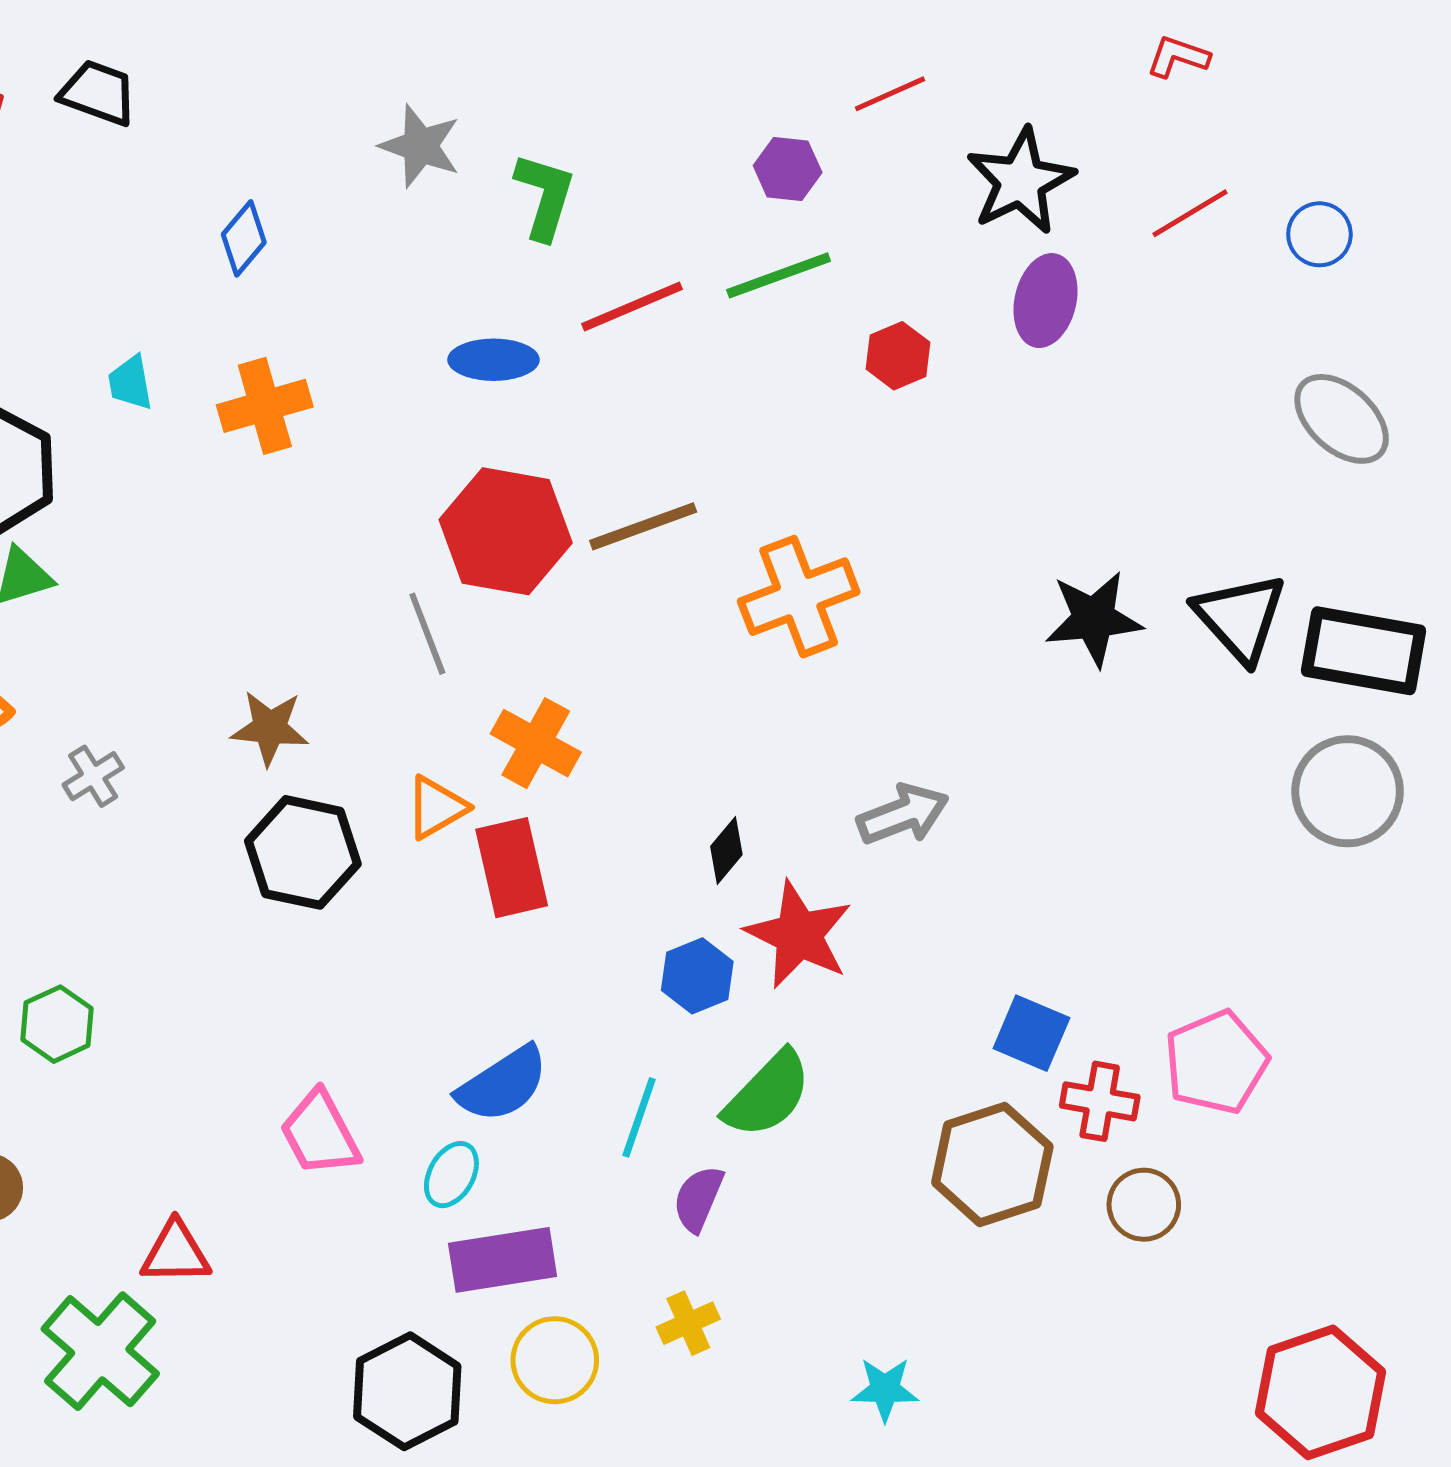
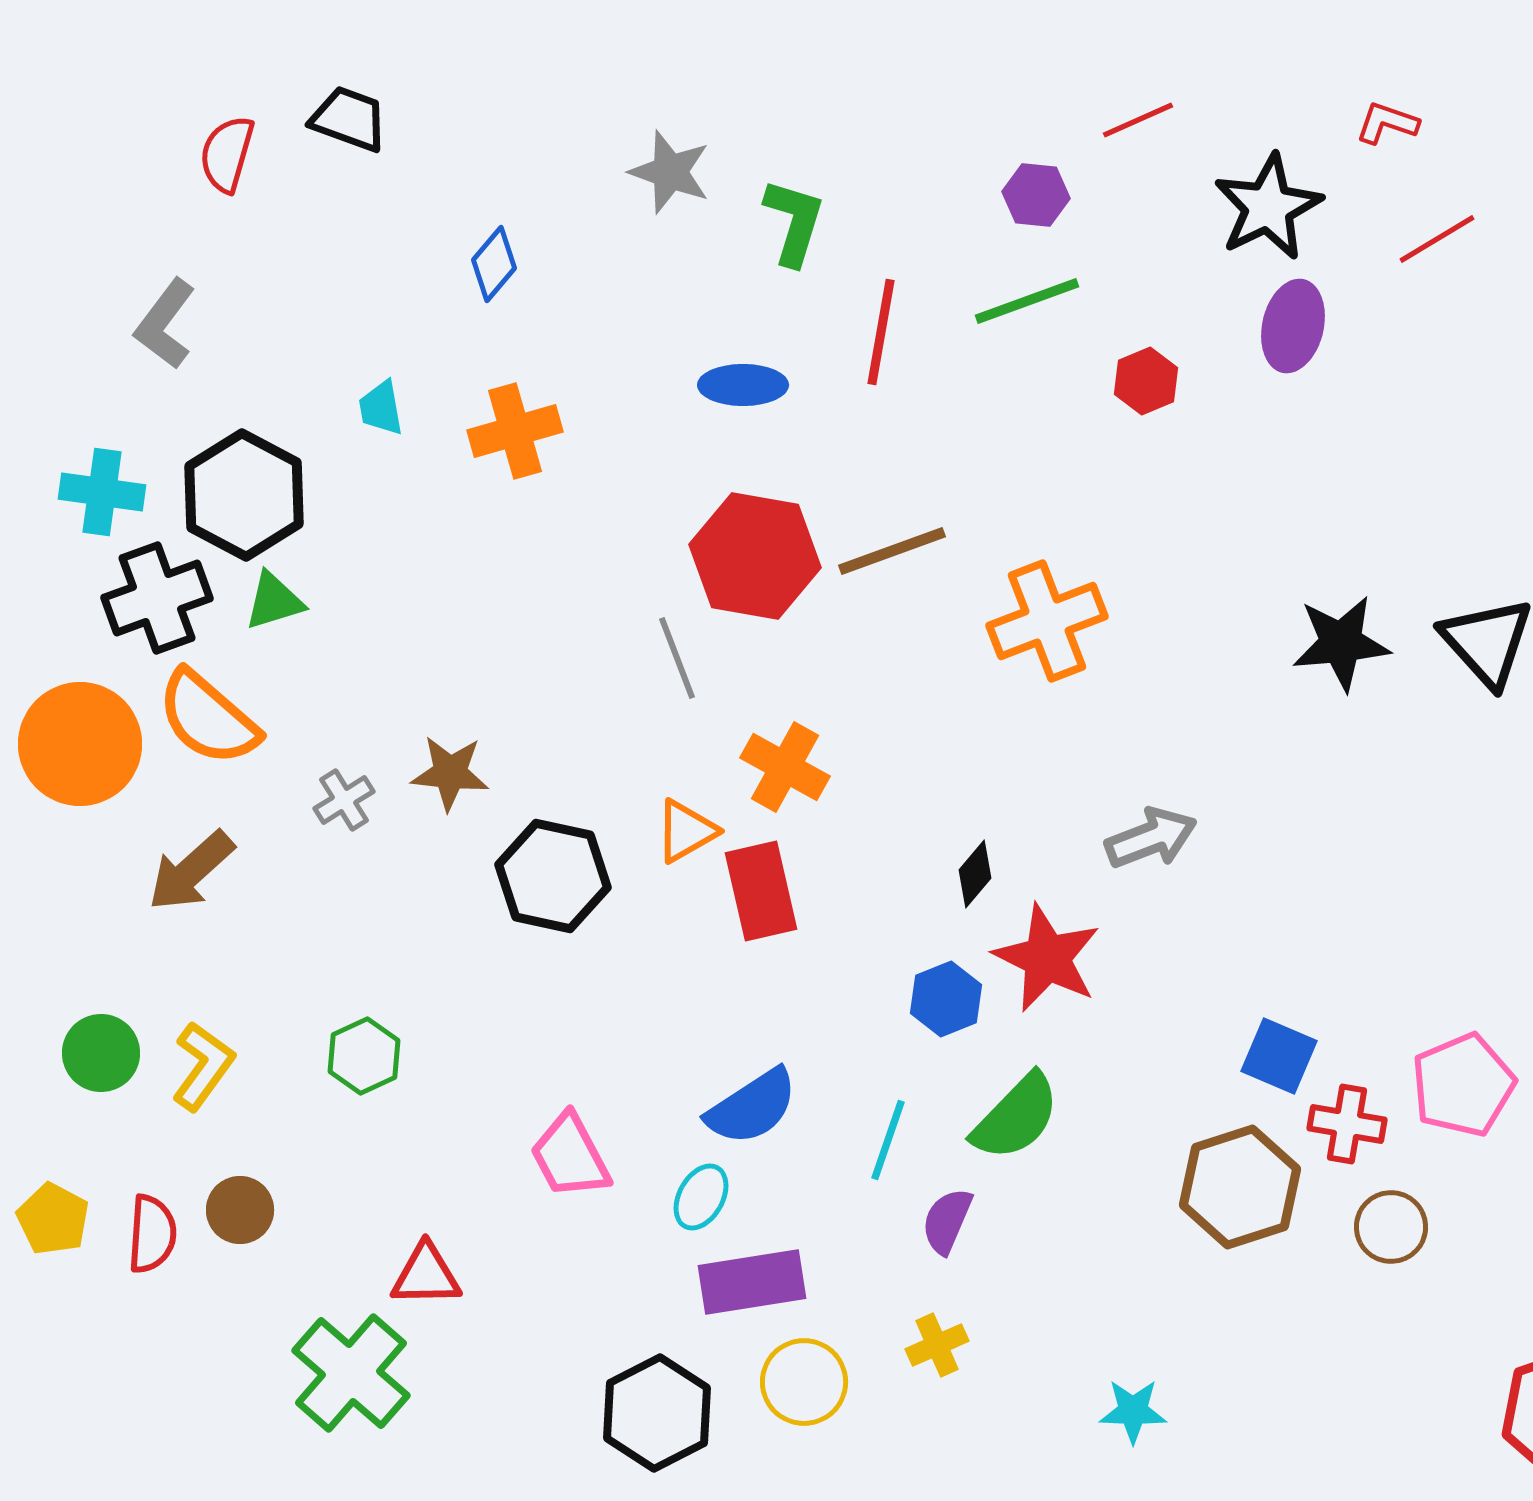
red L-shape: (1178, 57) -> (1387, 123), moved
red line: (632, 307) -> (881, 332), turned -57
brown star: (270, 728) -> (450, 773), moved
green hexagon: (57, 1024) -> (364, 1056), moved

